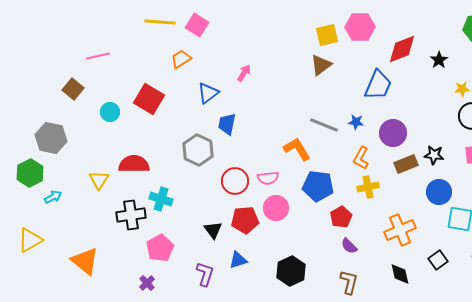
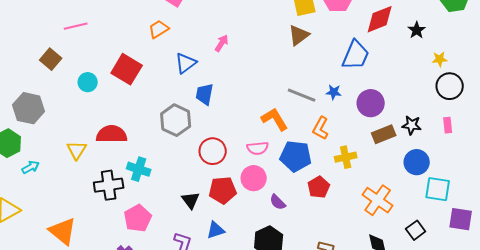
orange L-shape: (361, 158) -> (321, 128), moved
pink semicircle: (268, 178) -> (258, 148), moved
orange cross: (400, 230) -> (378, 200), turned -32
purple semicircle: (349, 246) -> (278, 202), moved

